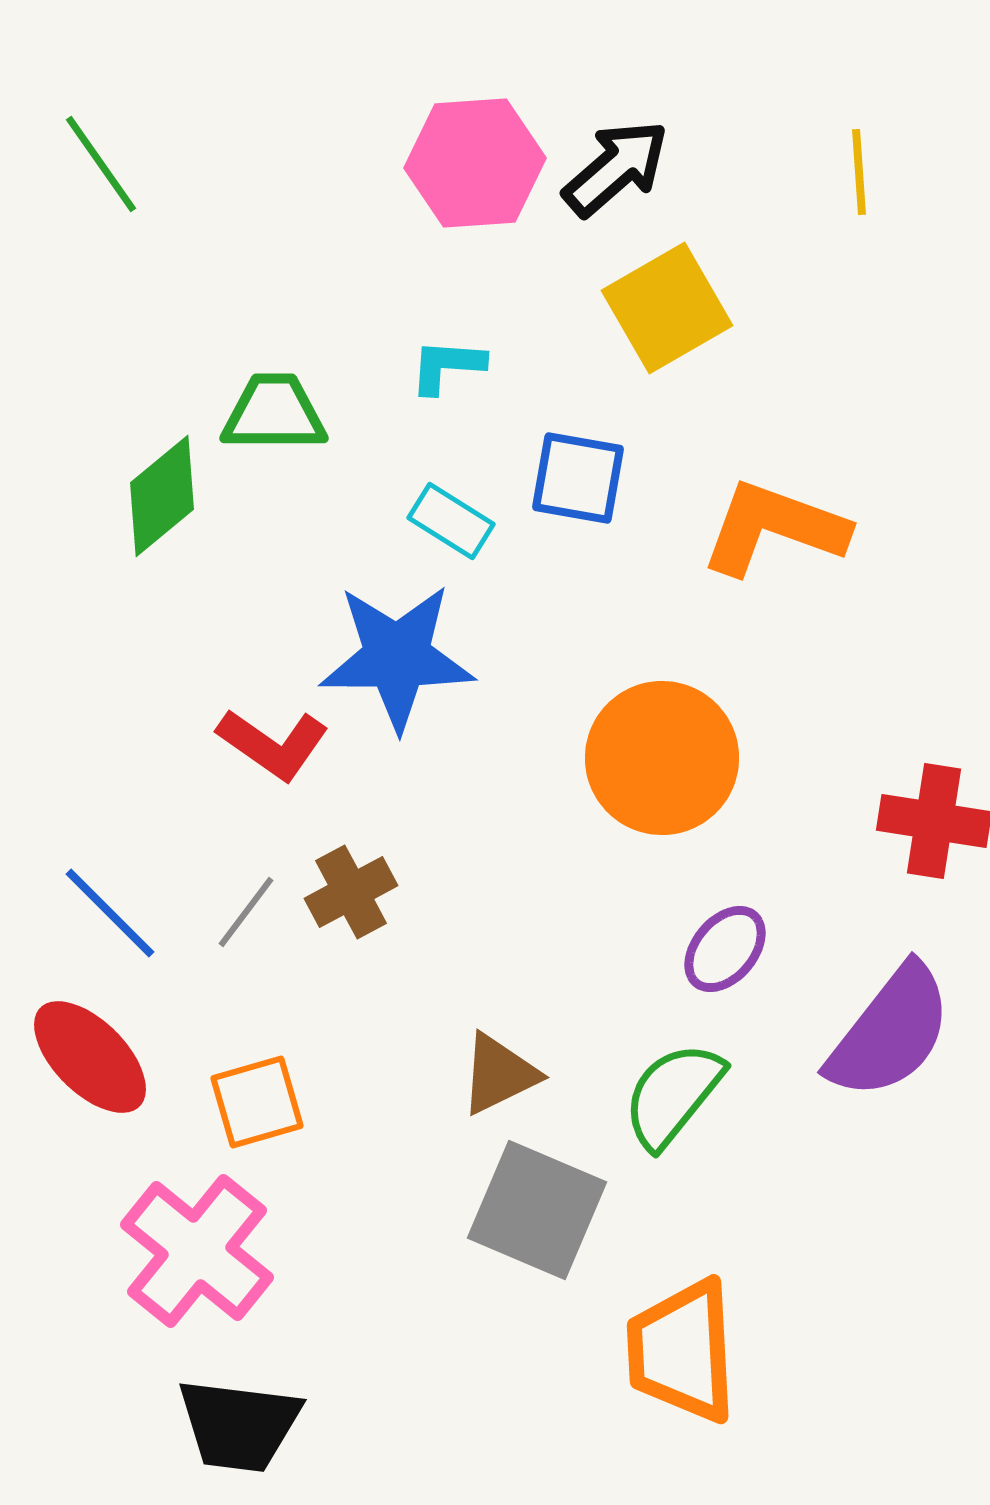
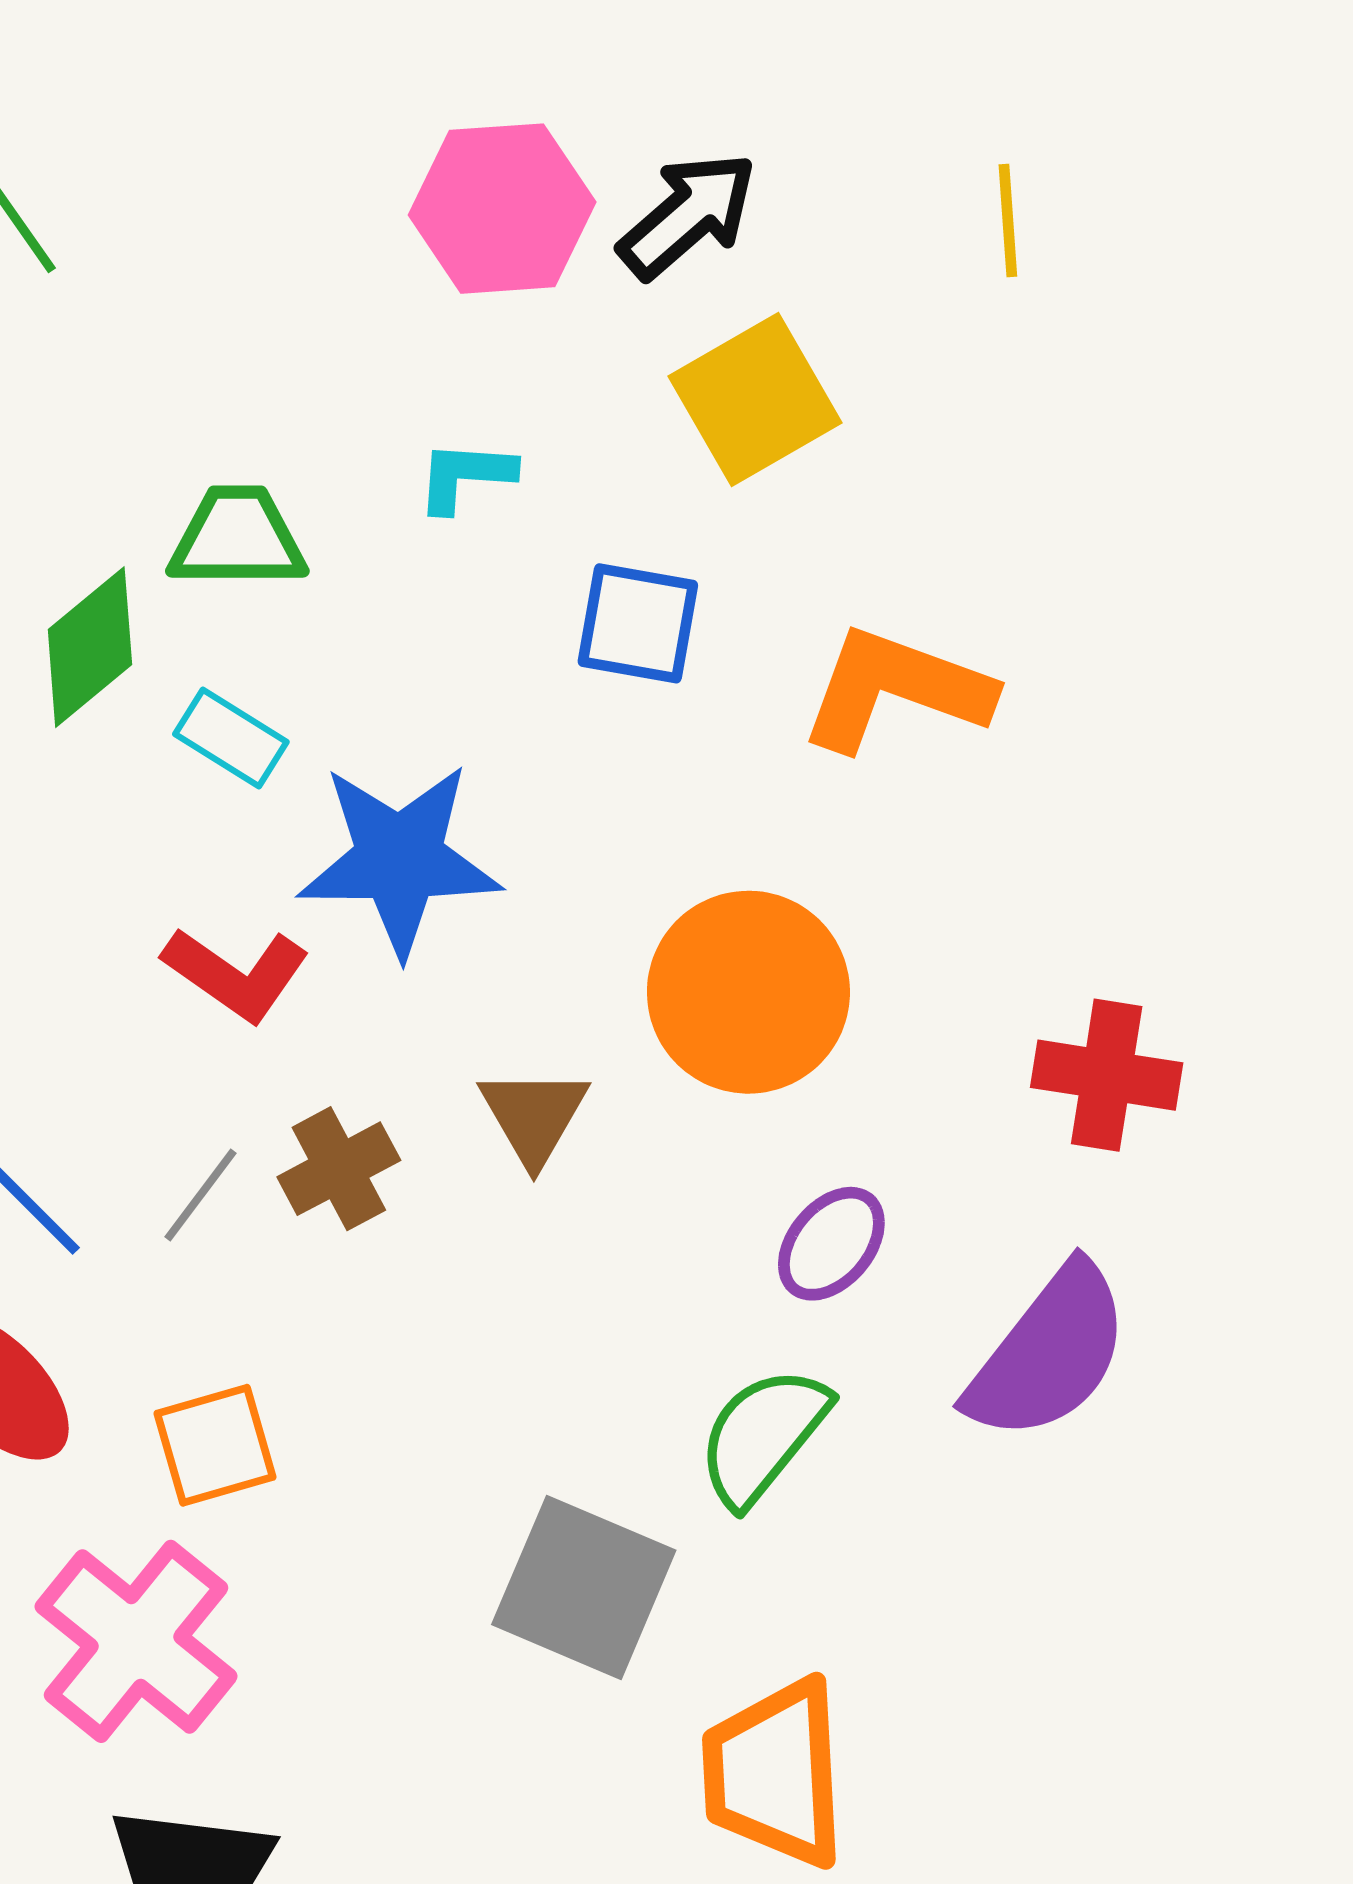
cyan rectangle: (451, 521) -> (231, 738), moved
brown triangle: (499, 1074) -> (534, 1116), moved, turned -34

